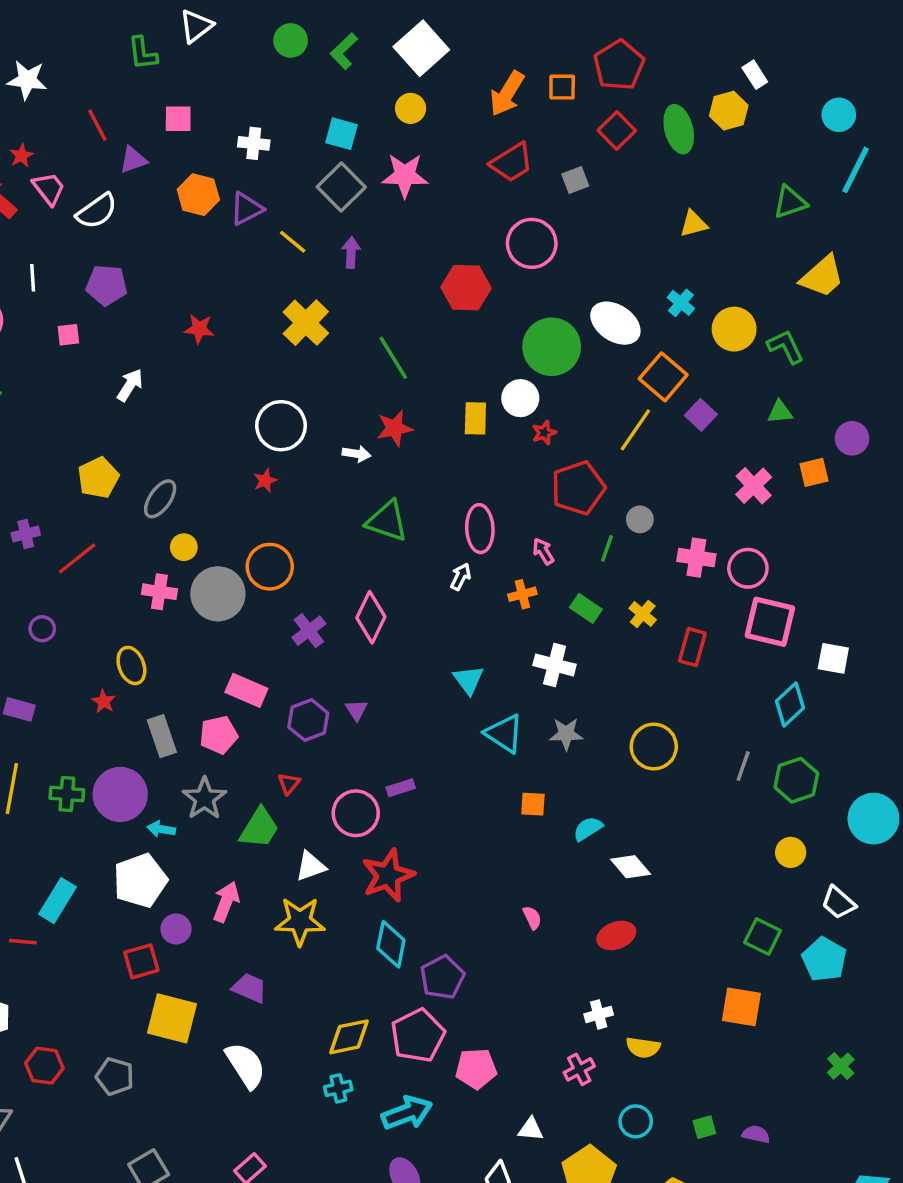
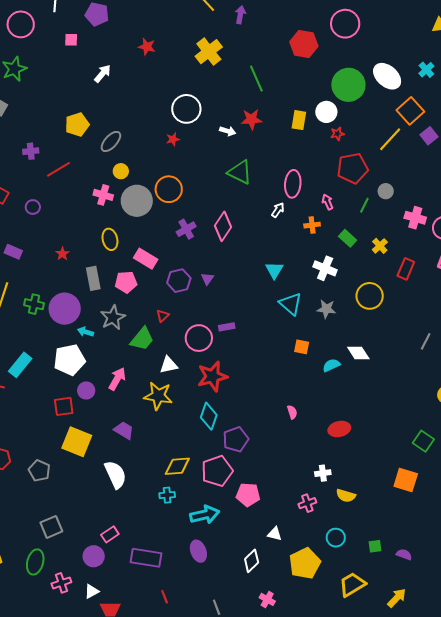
yellow ellipse: (131, 665) -> (110, 239), moved
yellow circle: (654, 747) -> (370, 296), moved
white diamond: (631, 867) -> (358, 353), moved

